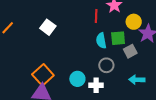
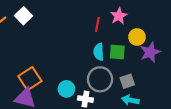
white square: (48, 27) -> (23, 16), moved
gray square: (130, 51) -> (127, 81), moved
gray circle: (106, 65) -> (100, 79), size x1.5

